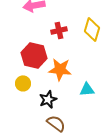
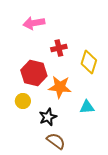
yellow diamond: (92, 29) -> (89, 62), moved

